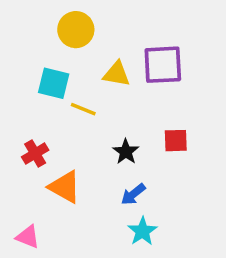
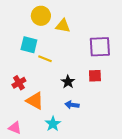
purple square: (163, 65) -> (100, 47), moved
yellow triangle: (117, 74) -> (63, 26), moved
blue arrow: (133, 194) -> (72, 105), turned 48
cyan star: (142, 231) -> (53, 124), moved

